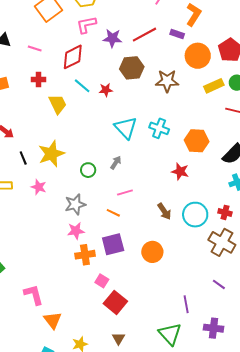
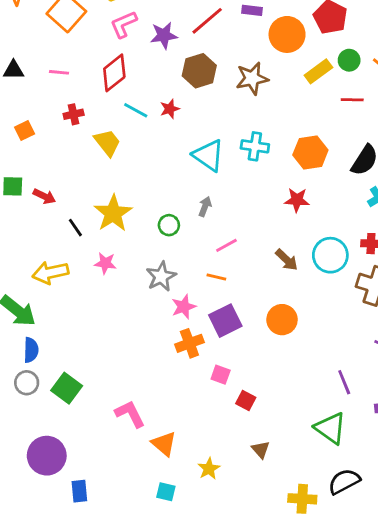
pink star: (76, 231) -> (184, 307), moved
red square: (115, 302) -> (246, 401), size x0.6

